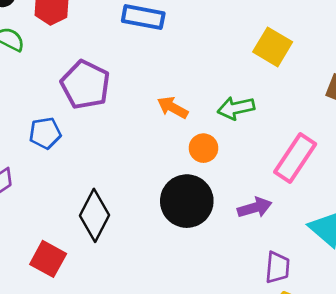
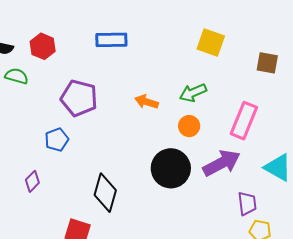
orange circle: (203, 148) -> (189, 126), moved
purple arrow: (255, 208) -> (222, 163), size x1.5

